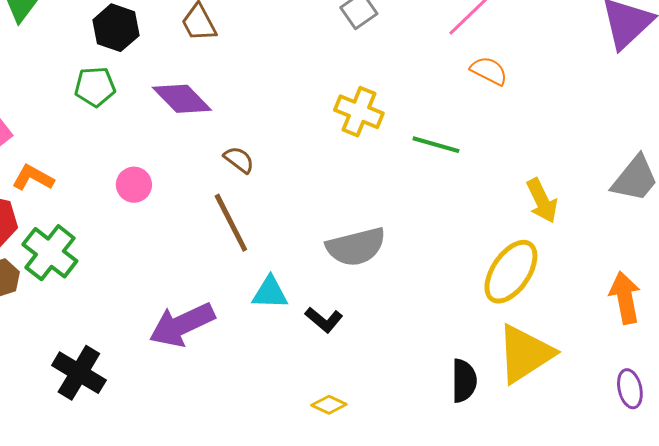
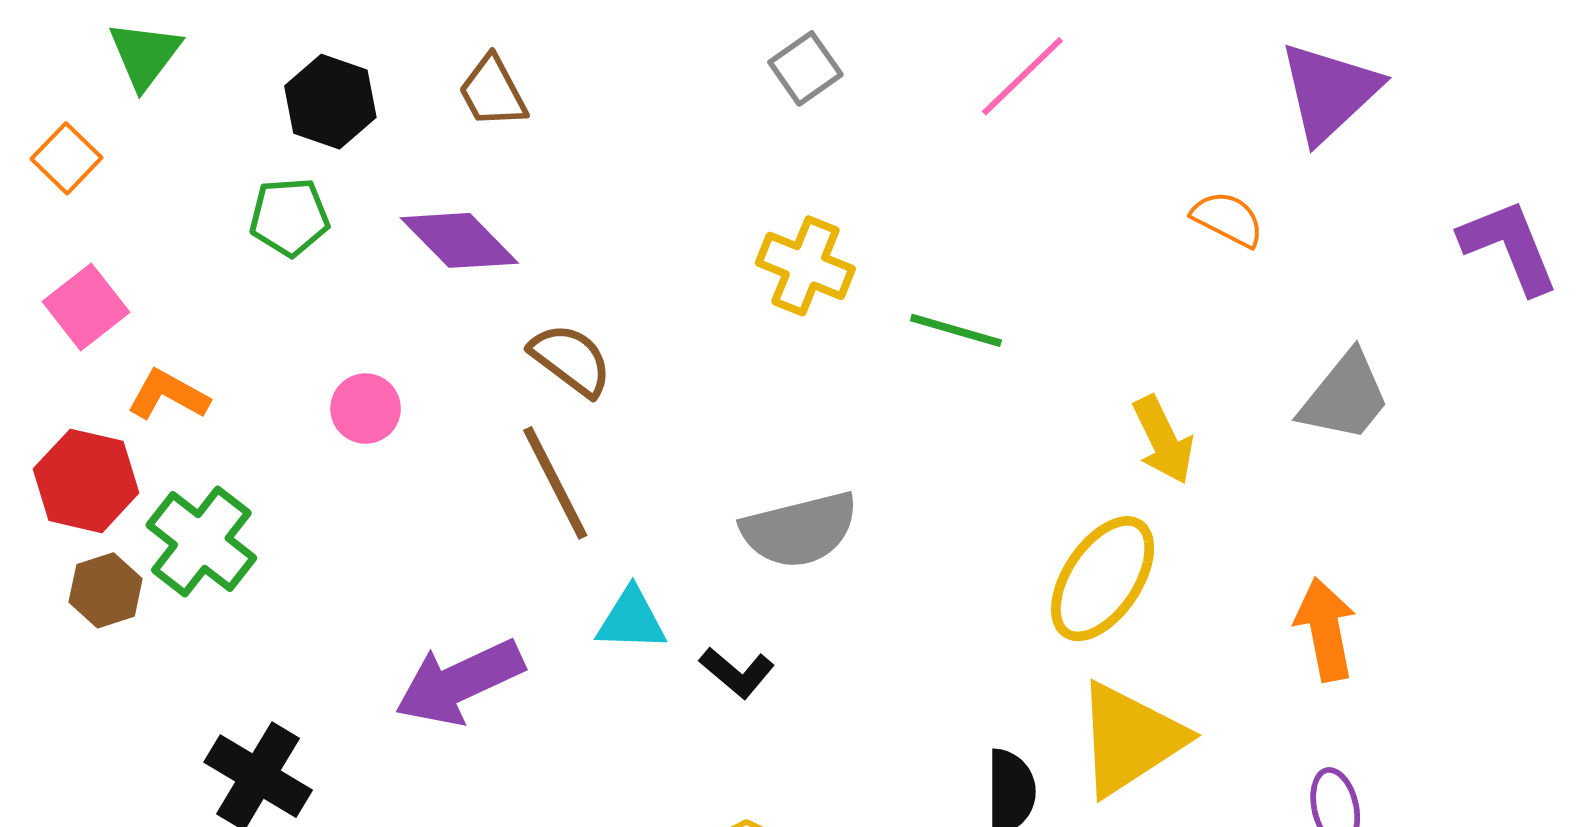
orange semicircle: (489, 71) -> (1228, 219), moved
brown semicircle: (239, 160) -> (571, 360), size x1.4

